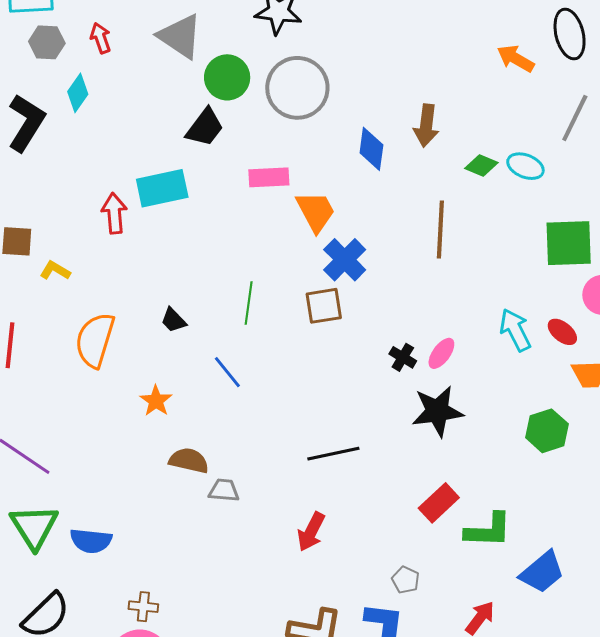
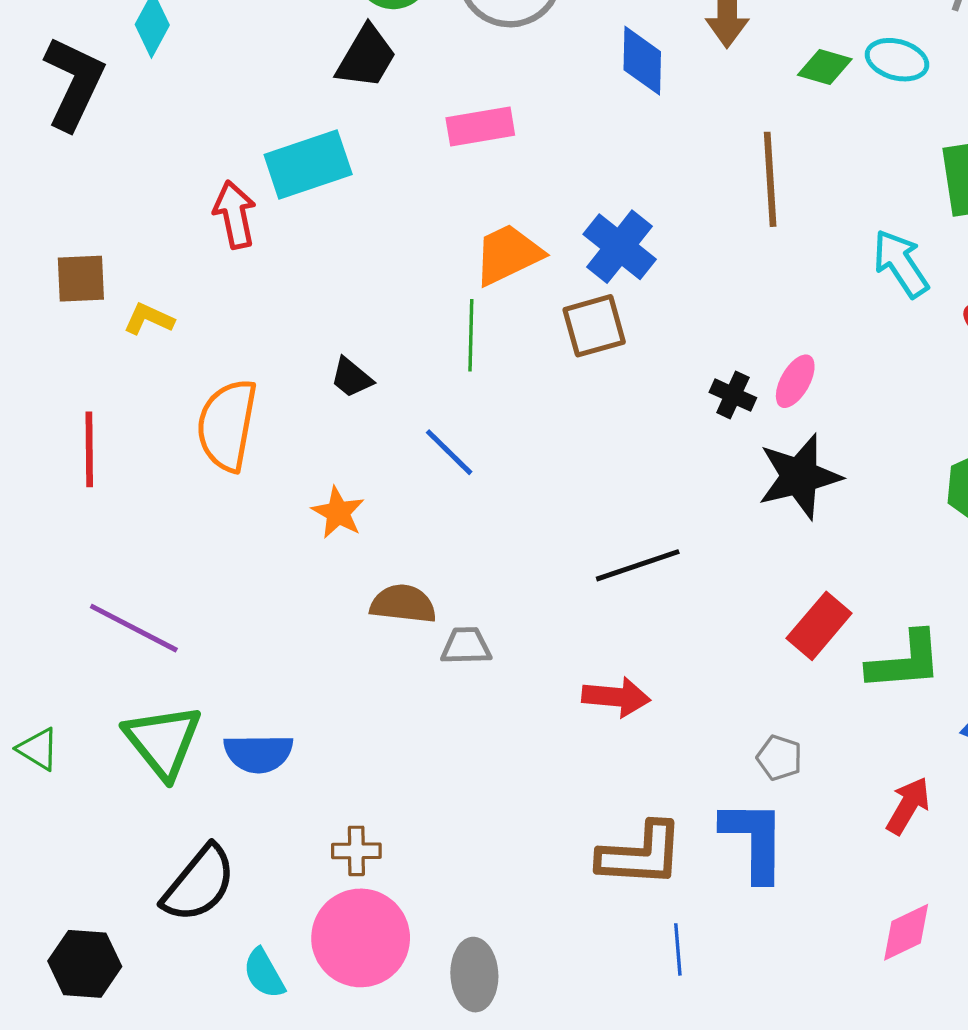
orange trapezoid: (316, 211) -> (508, 254), moved, turned -81
cyan arrow: (515, 330) -> (901, 263), moved
red arrow: (311, 532) -> (616, 697), turned -105

